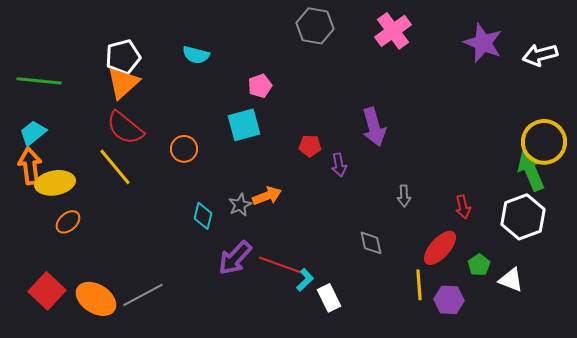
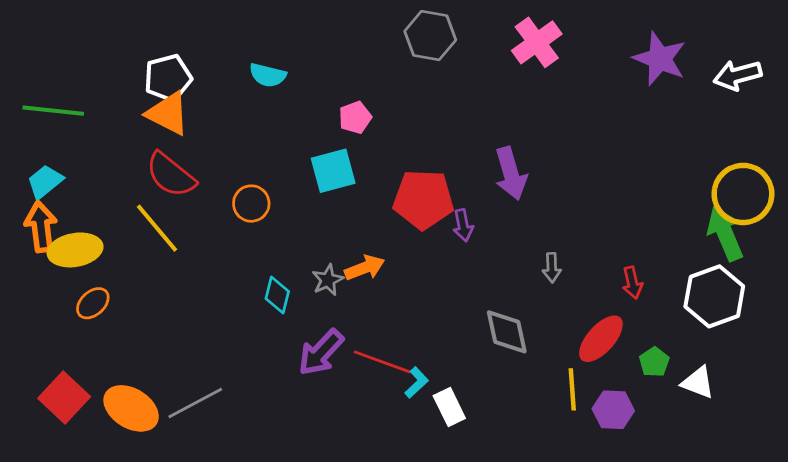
orange triangle: (123, 83) -> (168, 113), turned -51
red pentagon: (310, 146) -> (423, 199), size x2.0
gray diamond: (371, 243) -> (507, 332), size x1.4

